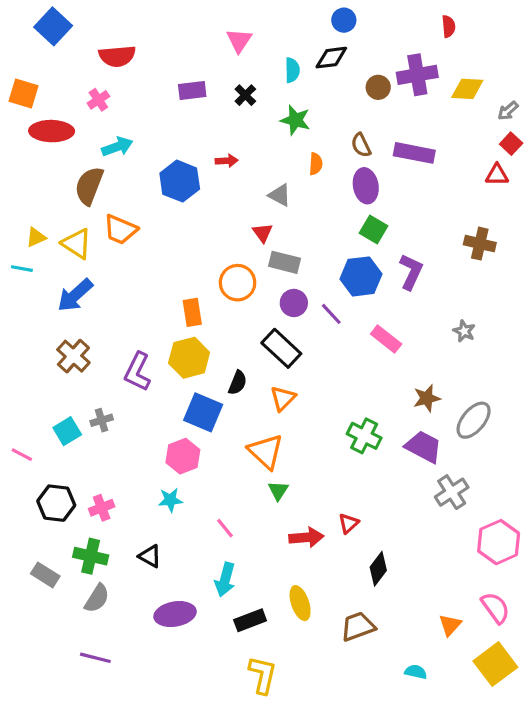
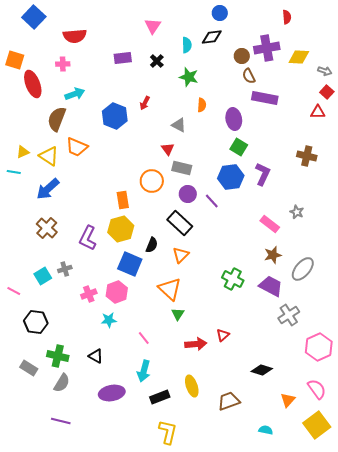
pink cross: (98, 100) -> (63, 64), turned 32
gray arrow: (508, 111) -> (325, 71), turned -120
red ellipse: (52, 131) -> (33, 84), turned 68
brown semicircle: (361, 145) -> (249, 76), moved
red arrow: (227, 161) -> (145, 103), turned 120
pink rectangle: (386, 339) -> (270, 224), moved
pink cross: (102, 508) -> (89, 294), moved
black diamond: (378, 569) -> (262, 370), moved, turned 70

